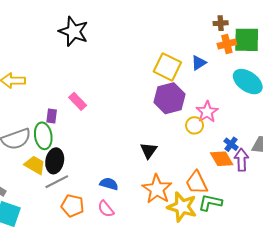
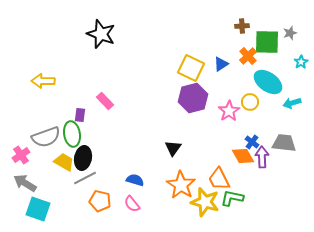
orange cross: (227, 44) -> (248, 56), moved, turned -30
yellow circle: (195, 125) -> (250, 102), moved

